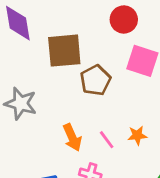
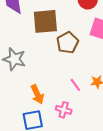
orange arrow: (72, 137) -> (37, 94), moved

